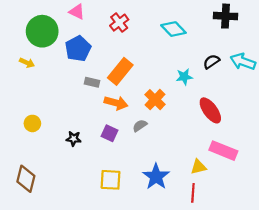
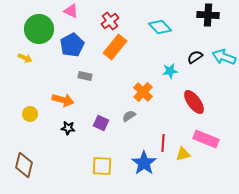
orange rectangle: (120, 71) -> (115, 47), moved
orange arrow: (116, 103) -> (63, 100), moved
red line: (193, 193) -> (163, 143), moved

